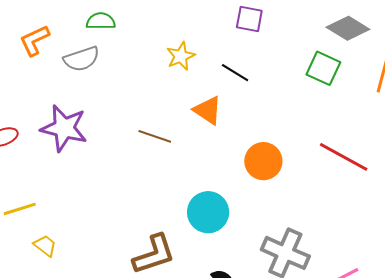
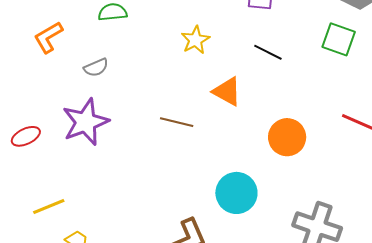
gray semicircle: (81, 59) -> (96, 67), moved, size x0.7
black line: (235, 73) -> (268, 52), moved
purple star: (64, 128) -> (86, 122), turned -30

